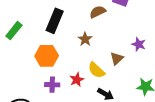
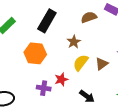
yellow semicircle: (96, 70) -> (81, 63), moved, turned 78
purple cross: (52, 85) -> (44, 88), moved

